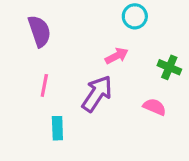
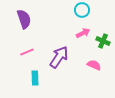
pink arrow: (117, 56) -> (83, 33), moved
pink line: (44, 85) -> (27, 52), turned 56

